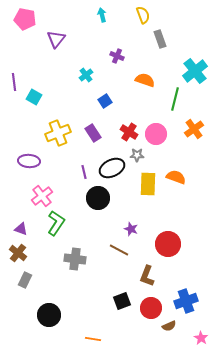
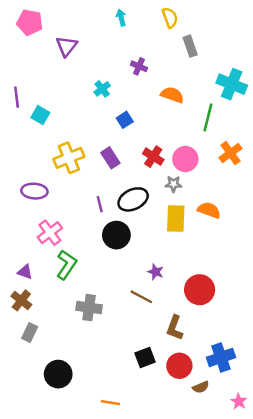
cyan cross: (195, 71) -> (232, 84), turned -30
gray star: (137, 155) -> (173, 184), moved

